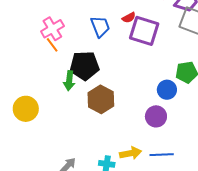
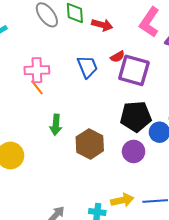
pink cross: (52, 29) -> (37, 70), turned 30
black pentagon: (84, 66) -> (136, 116), moved
purple circle: (156, 116) -> (134, 151), moved

